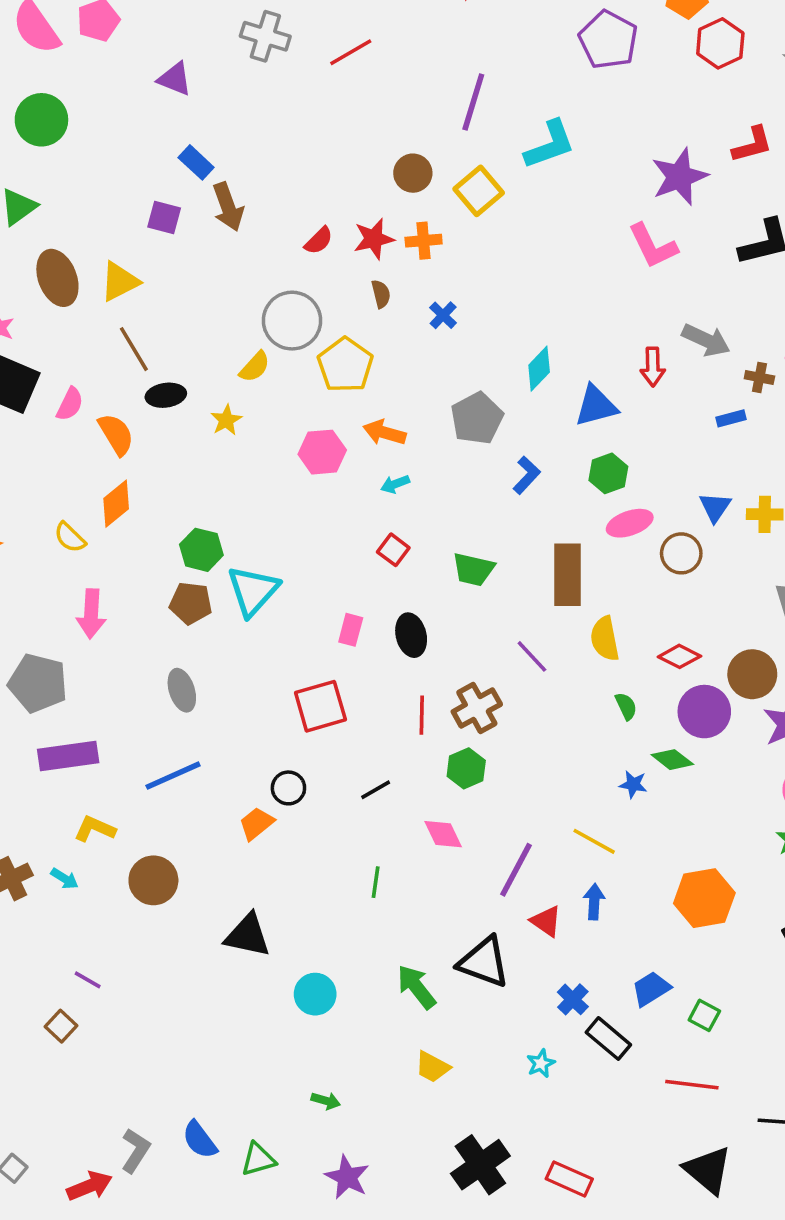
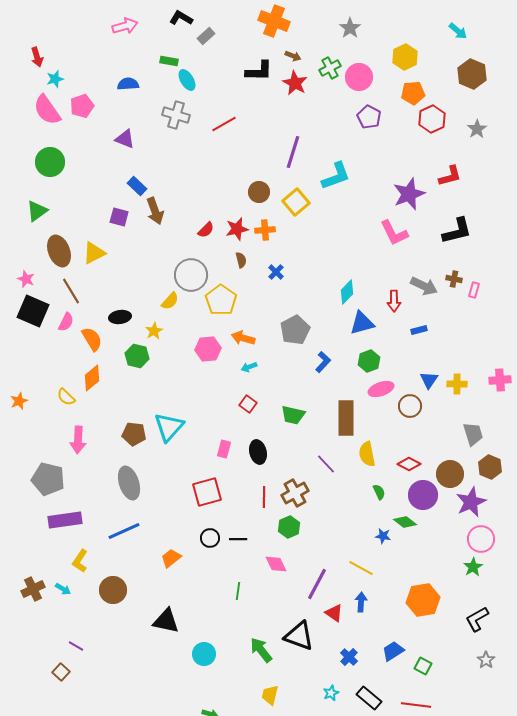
purple pentagon: (608, 40) -> (369, 117), size x0.7
brown line: (134, 349) -> (71, 291), moved
cyan diamond: (539, 369) -> (347, 292), moved
brown cross: (759, 377) -> (454, 279), moved
blue rectangle: (731, 418) -> (419, 330), moved
green hexagon: (201, 550) -> (137, 356), moved
gray ellipse: (182, 690) -> (129, 483), size x1.4
black circle: (288, 788) -> (210, 538), moved
black line: (376, 790) -> (238, 539), turned 30
yellow L-shape: (95, 829) -> (80, 561), turned -80
black rectangle: (608, 1039) -> (369, 698), moved
yellow trapezoid: (432, 1067) -> (270, 695), turned 75

